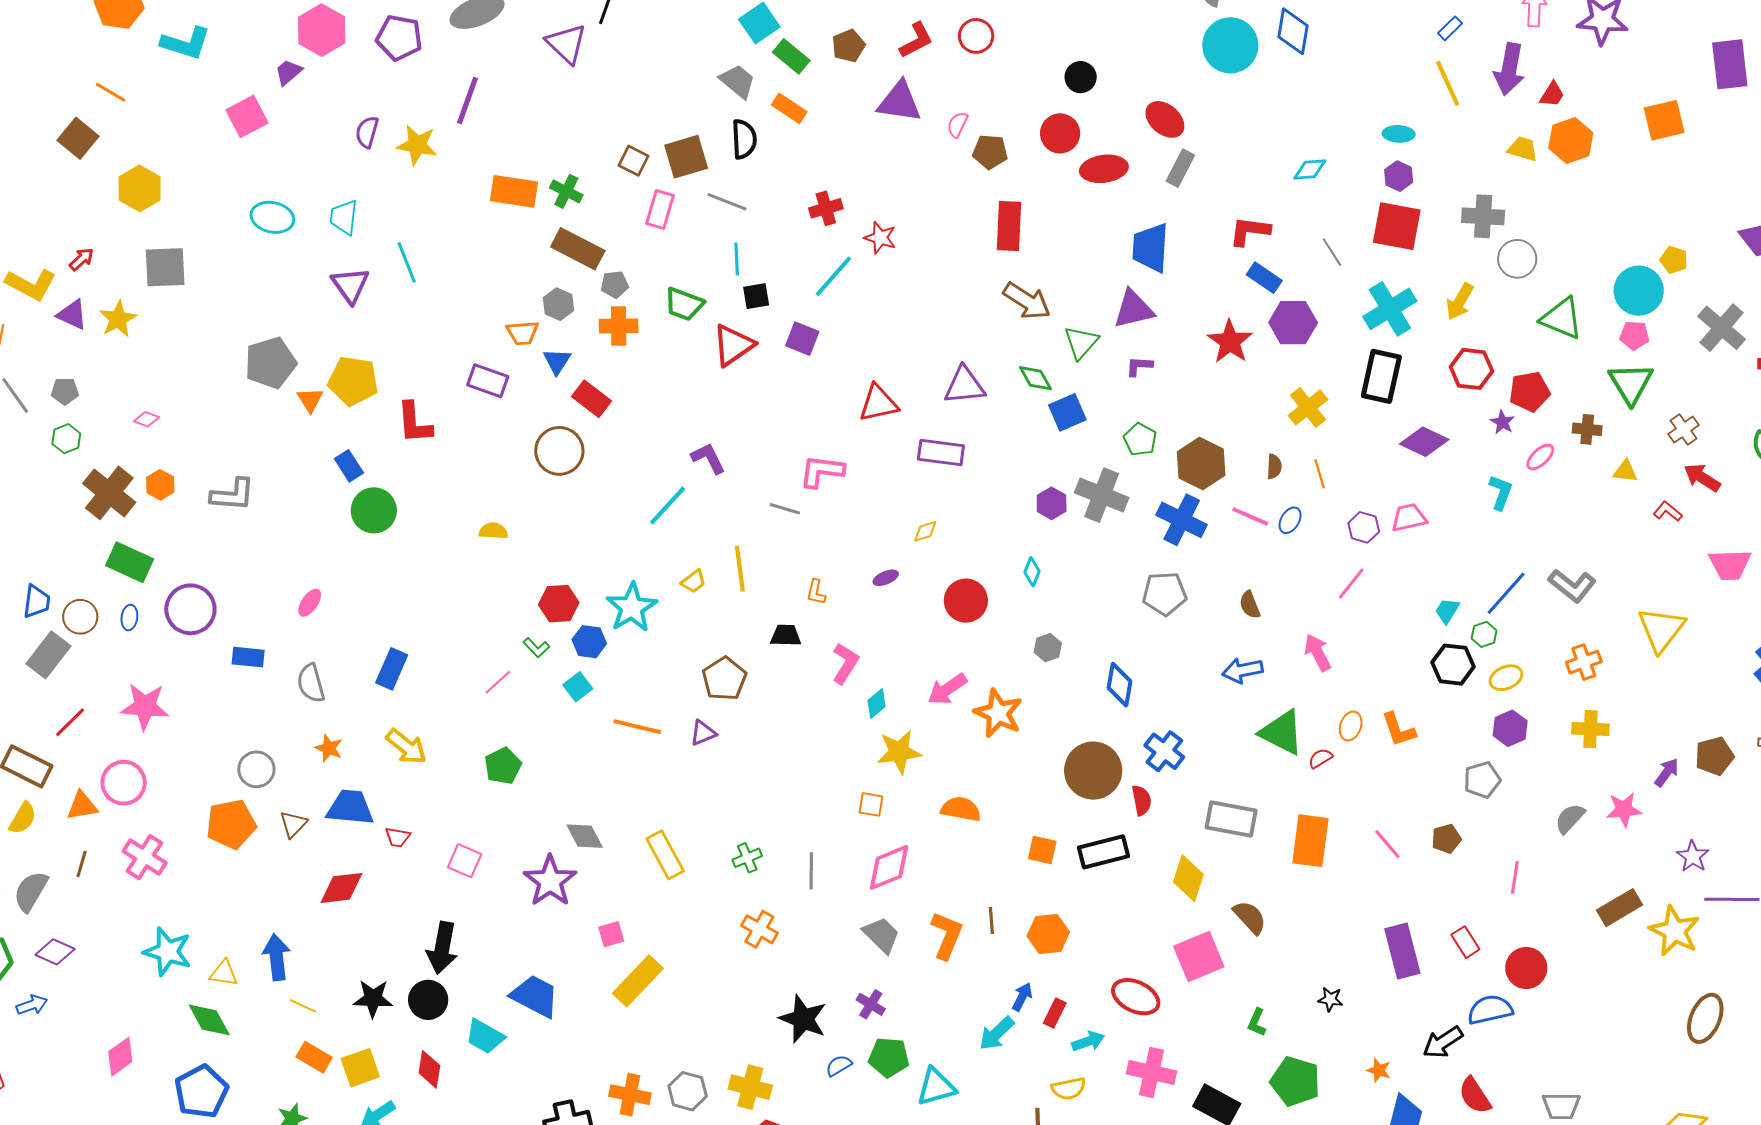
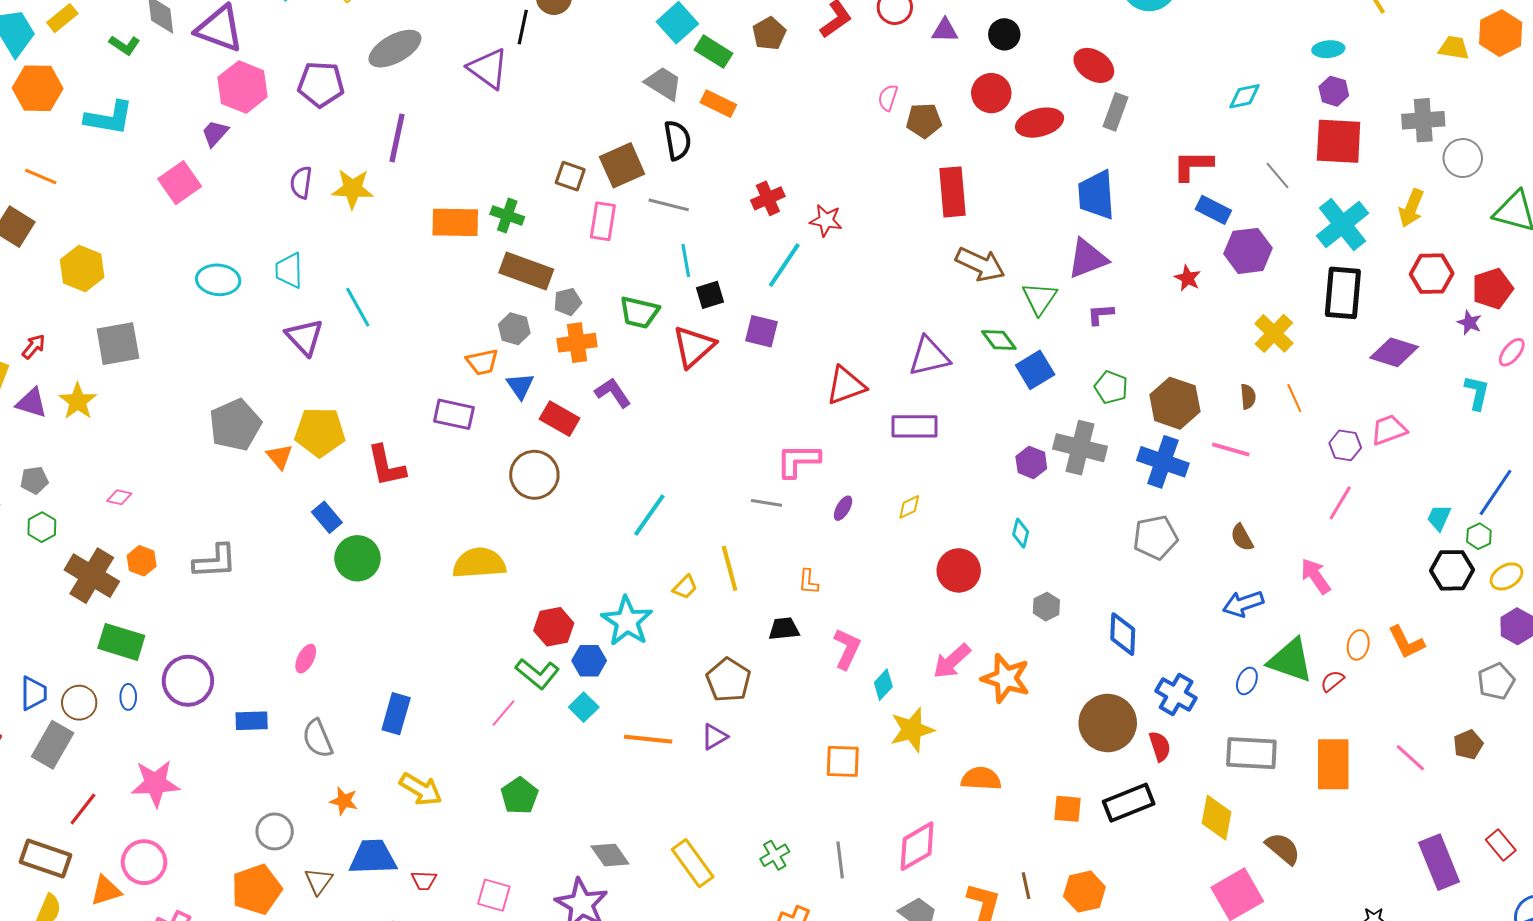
purple triangle: (899, 102) -> (945, 30), moved, size x0.6
red star: (1230, 342) -> (1188, 278), size x0.6
purple L-shape: (708, 458) -> (613, 393), moved
blue ellipse: (1290, 520) -> (1247, 681), moved
yellow semicircle: (493, 531) -> (479, 563), size x1.8
purple ellipse: (886, 578) -> (843, 508), moved, turned -30
green L-shape: (536, 648) -> (537, 674), size x1.6
orange square: (871, 804) -> (843, 761), moved, size x1.4

